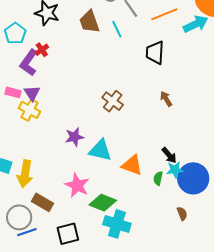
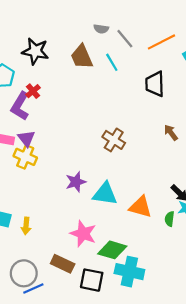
yellow arrow: (25, 174) -> (26, 226), size x0.6
brown rectangle: (43, 202) -> (63, 264), moved
black square: (68, 234) -> (92, 280), moved, turned 30

